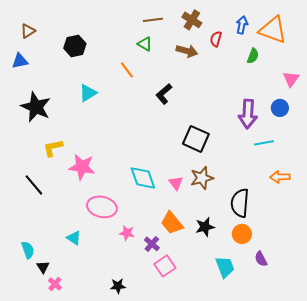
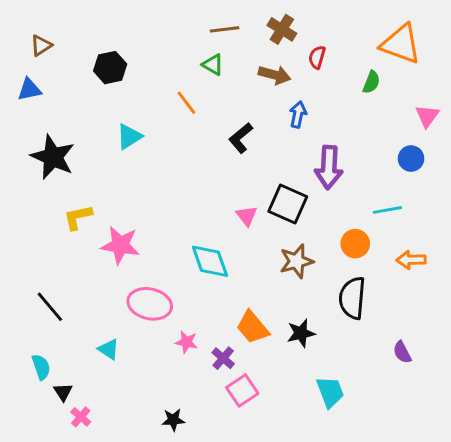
blue arrow: (242, 25) -> (298, 114), moved
purple arrow: (248, 114) -> (329, 167), moved
pink triangle: (176, 183) -> (247, 216), moved
black line: (34, 185) -> (50, 307), moved
orange circle: (242, 234) -> (355, 244), moved
purple semicircle: (261, 259) -> (402, 352), moved

